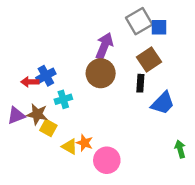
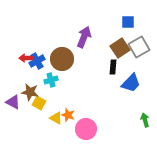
gray square: (139, 21) -> (139, 47), moved
brown circle: (101, 73) -> (62, 59), moved
red arrow: (30, 82) -> (26, 58), moved
purple triangle: (16, 115) -> (13, 102), moved, turned 49

